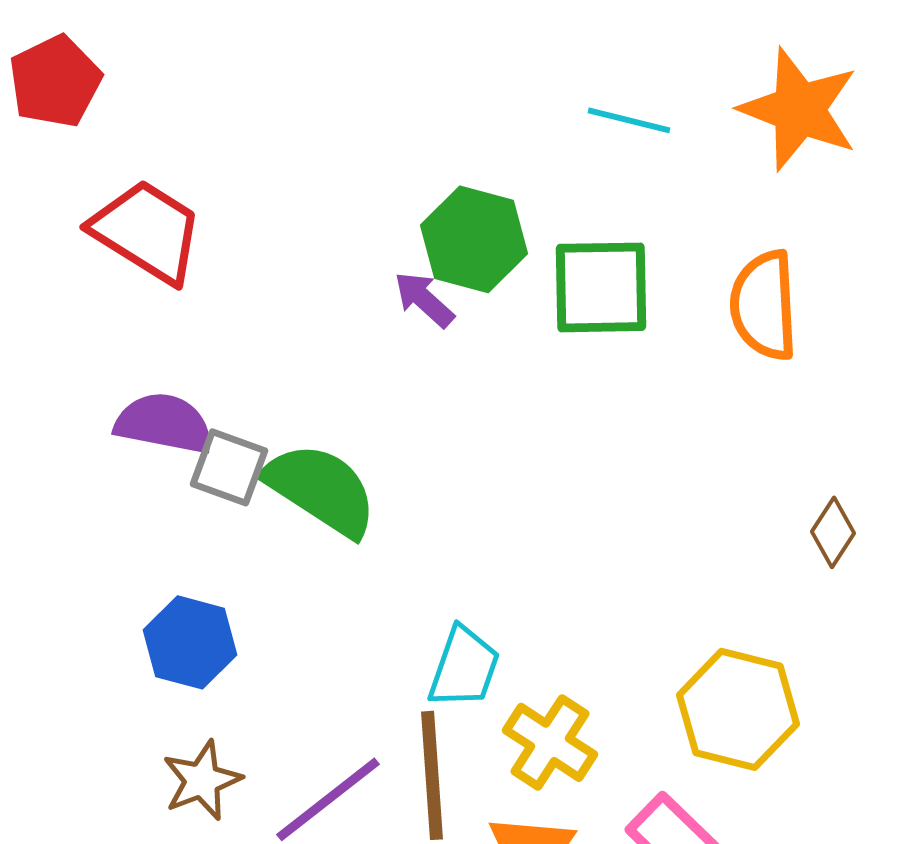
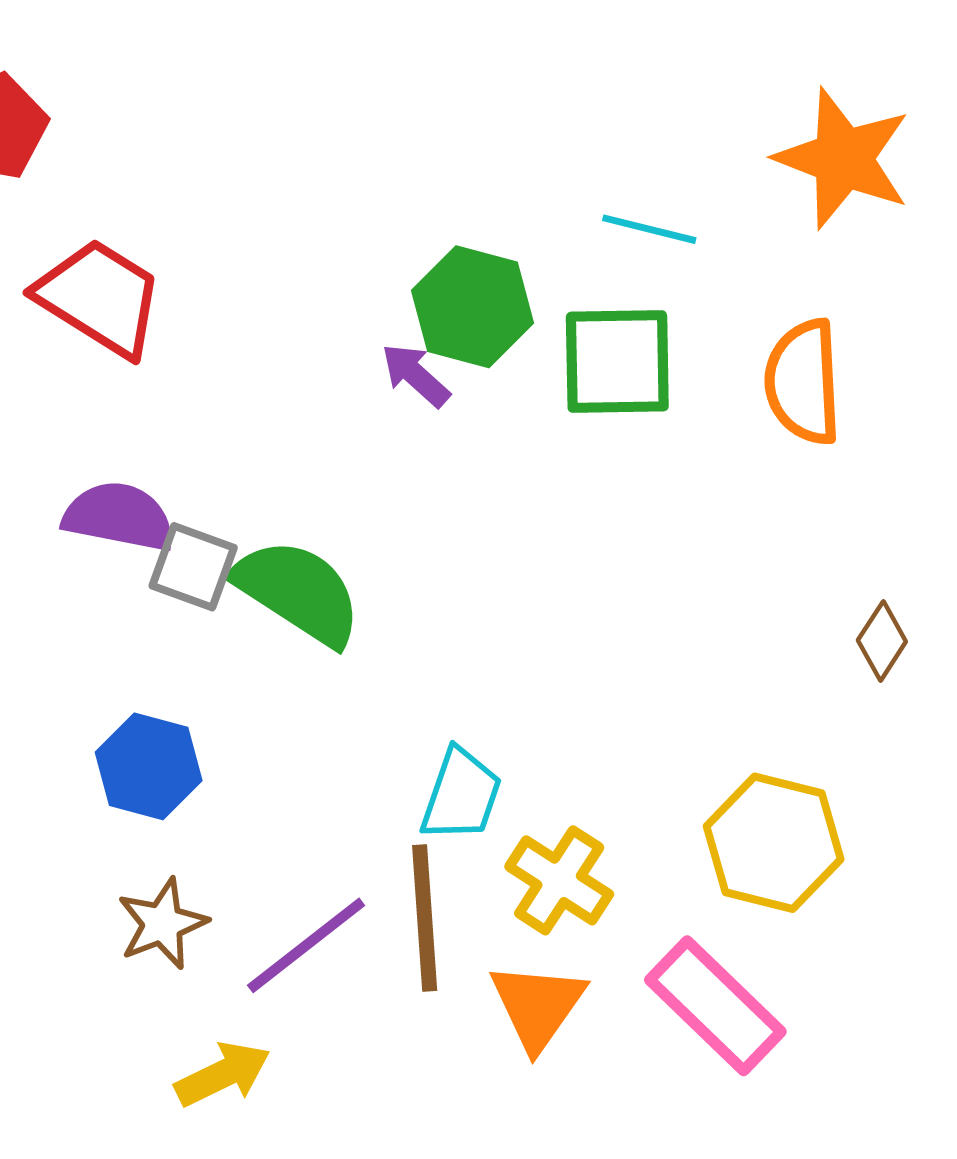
cyan line: (629, 120) -> (649, 229), moved

